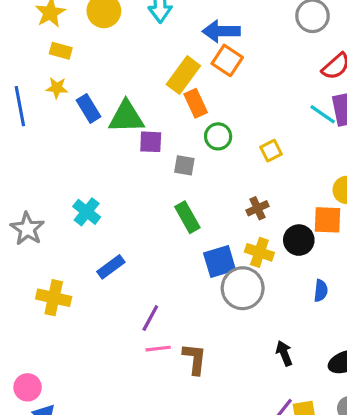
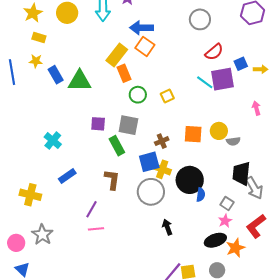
purple square: (151, 142) -> (98, 124), moved
yellow square: (271, 151) -> (167, 96), moved
gray square: (184, 165) -> (128, 125), moved, size x1.5
orange square: (327, 220) -> (193, 134), moved
gray star: (27, 229) -> (42, 235), moved
black circle: (299, 240) -> (190, 180), moved, size x1.4
blue square: (220, 262) -> (149, 162), moved
black arrow: (284, 353) -> (167, 227), moved
brown L-shape: (195, 359) -> (112, 180), moved
pink circle: (28, 387) -> (16, 243), moved

